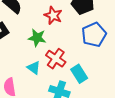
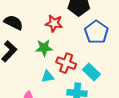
cyan triangle: (34, 68) -> (48, 77), turned -32

